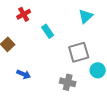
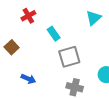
gray square: (79, 52) -> (69, 57), moved

